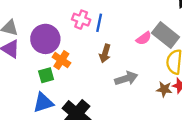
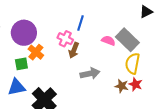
pink cross: (81, 20) -> (65, 39), moved
blue line: (99, 23) -> (80, 23), moved
pink semicircle: (144, 38) -> (108, 41), turned -128

